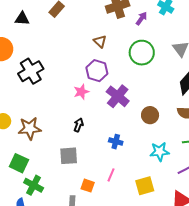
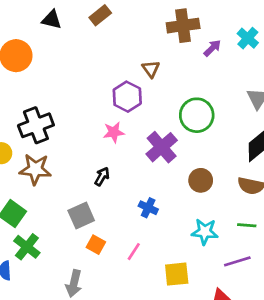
green circle: (142, 53) -> (197, 115), moved
black cross: (31, 71) -> (36, 125), moved
purple hexagon: (97, 71) -> (127, 97), moved
gray square: (69, 156) -> (81, 216), turned -30
orange square: (88, 186) -> (96, 245), moved

